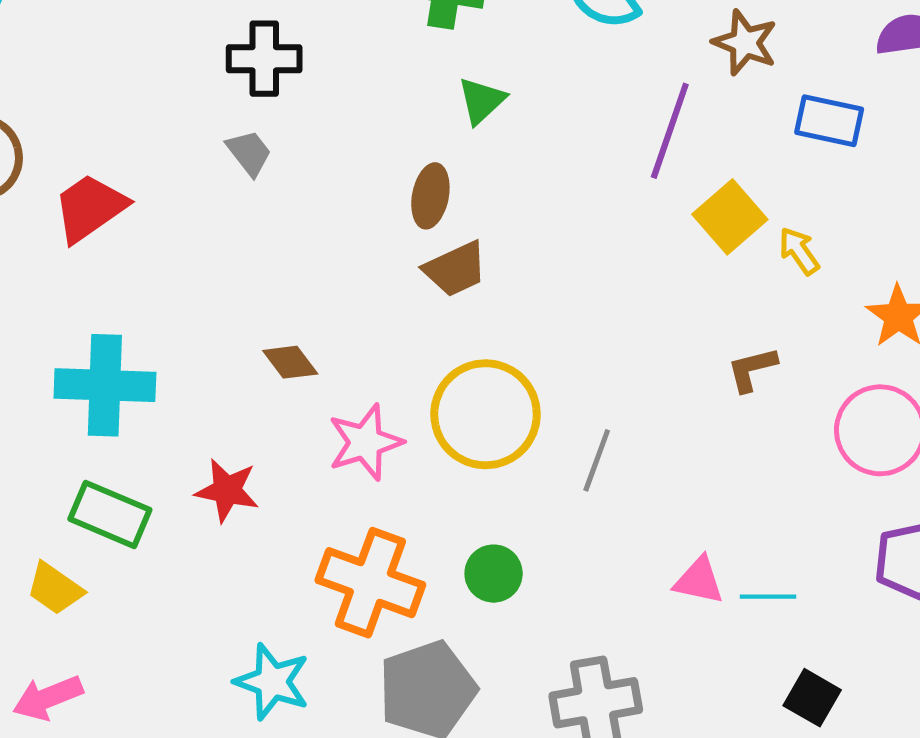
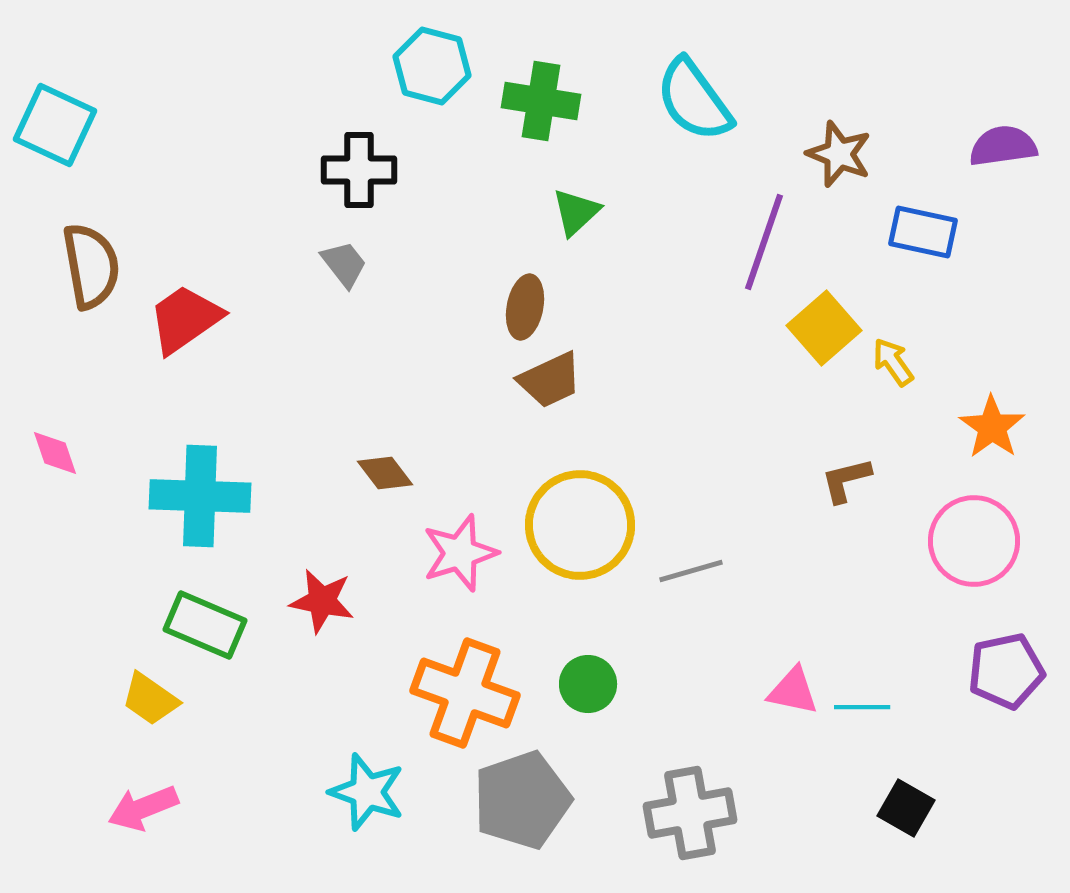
gray line: (597, 460) -> (691, 571), turned 54

